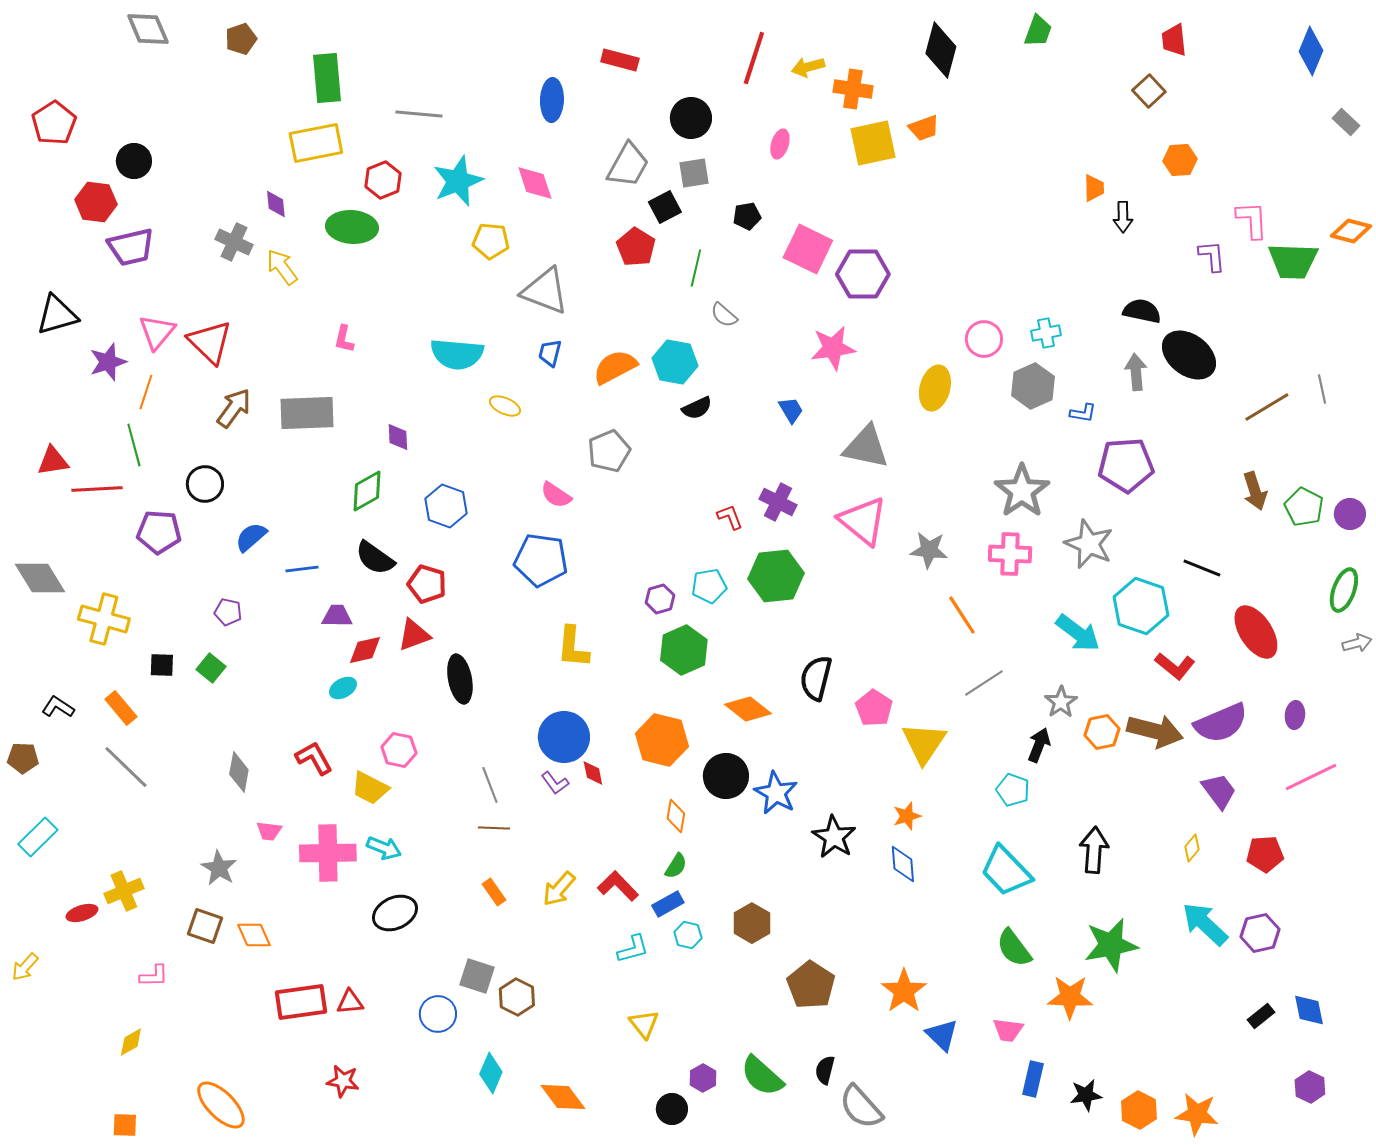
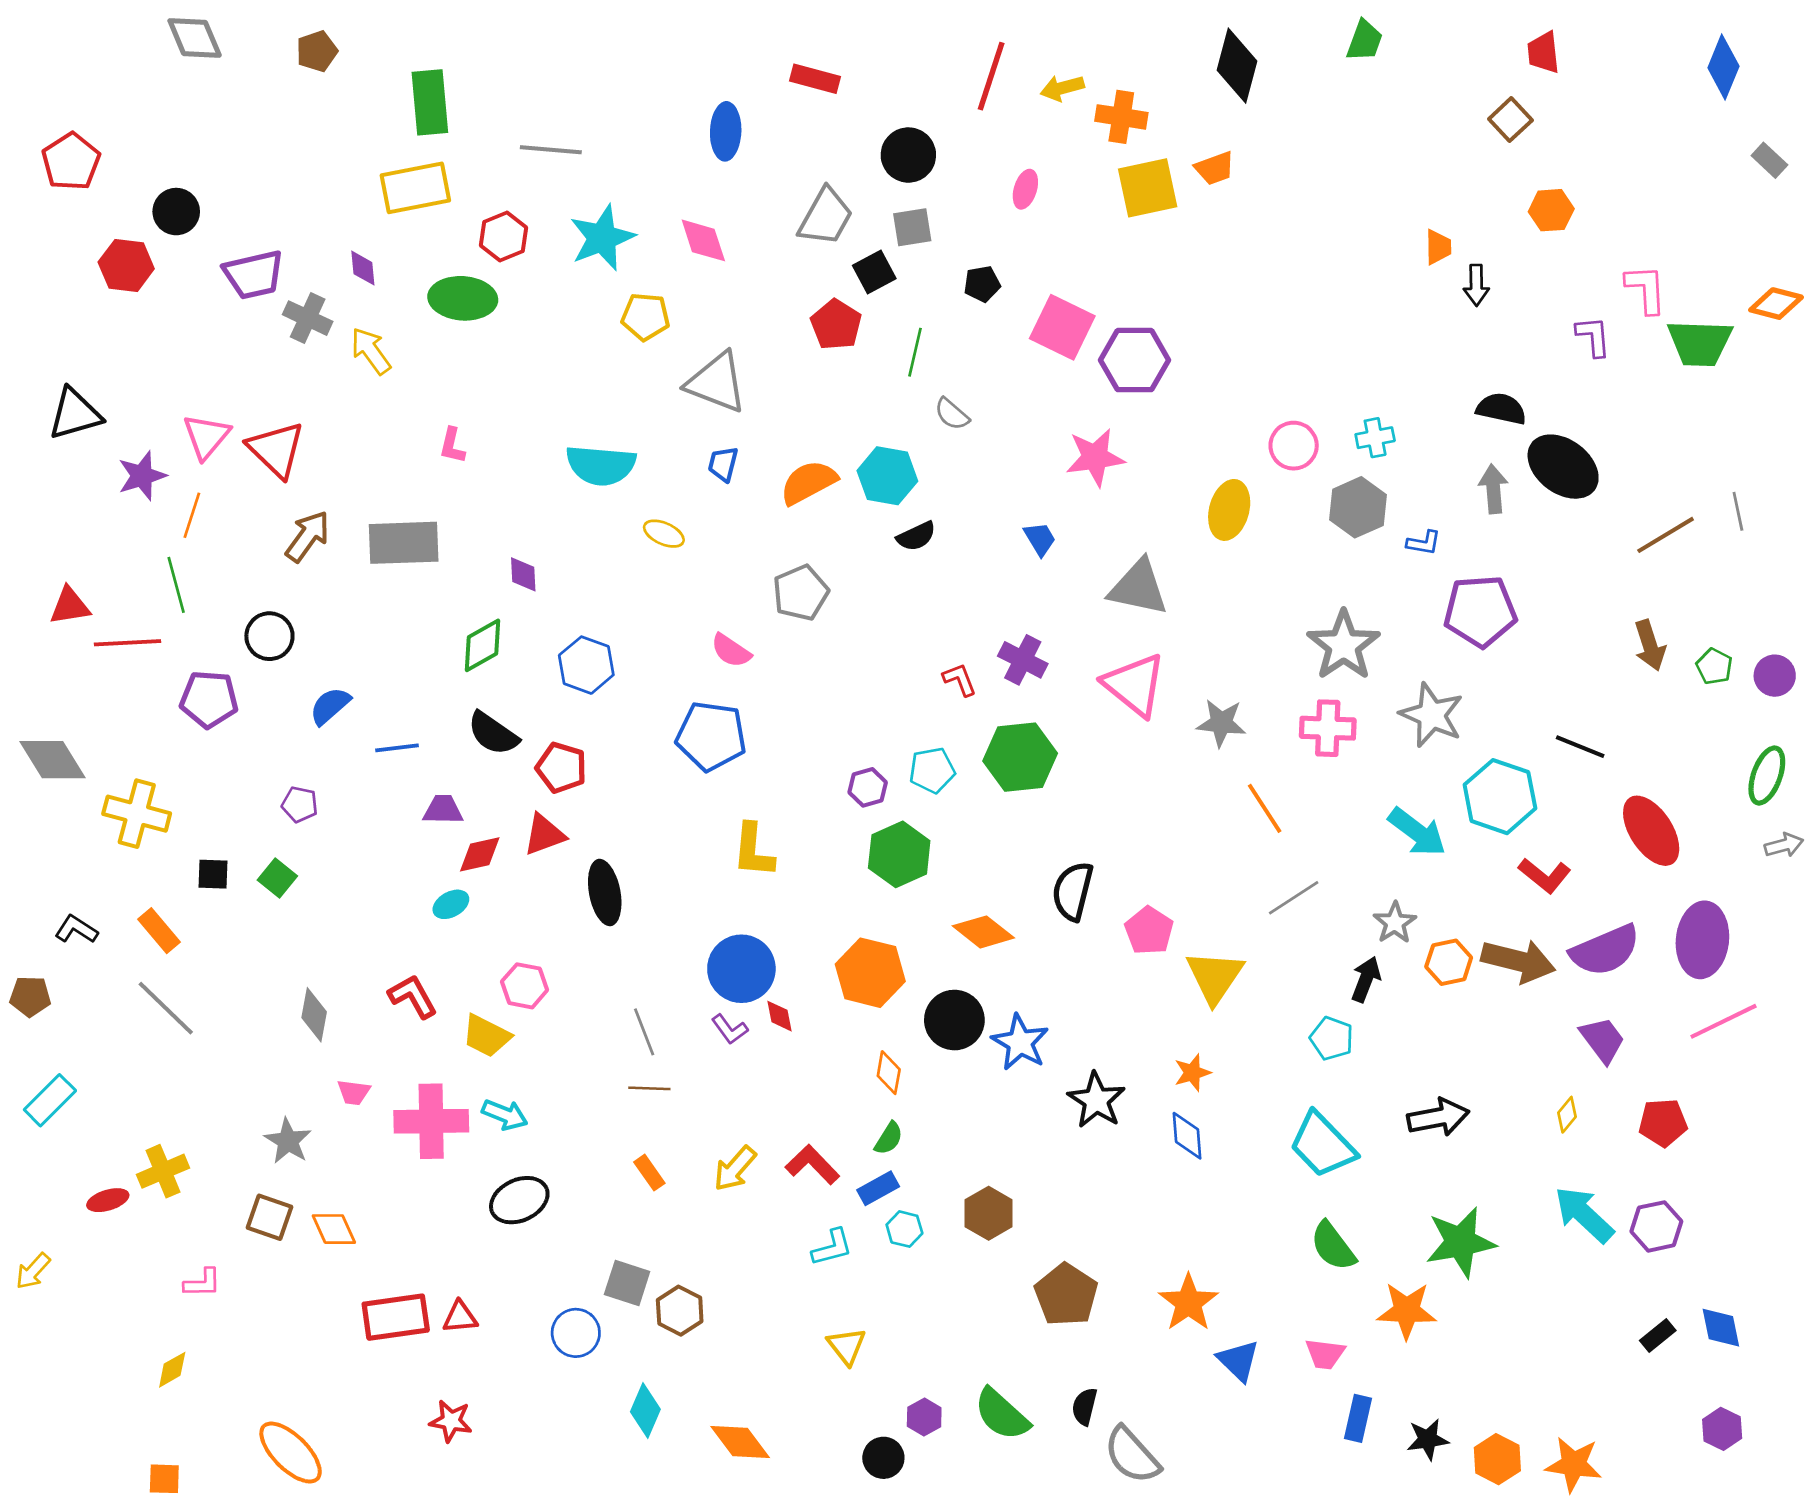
purple trapezoid: (131, 247) -> (254, 275), moved
green pentagon: (1304, 507) -> (1714, 666), size x0.7
purple ellipse: (1295, 715) -> (1702, 940), size x2.0
black arrow: (1094, 850) -> (1438, 1117), turned 75

